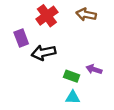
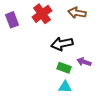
purple rectangle: (21, 38) -> (12, 20), moved
black arrow: (44, 53) -> (62, 44), moved

